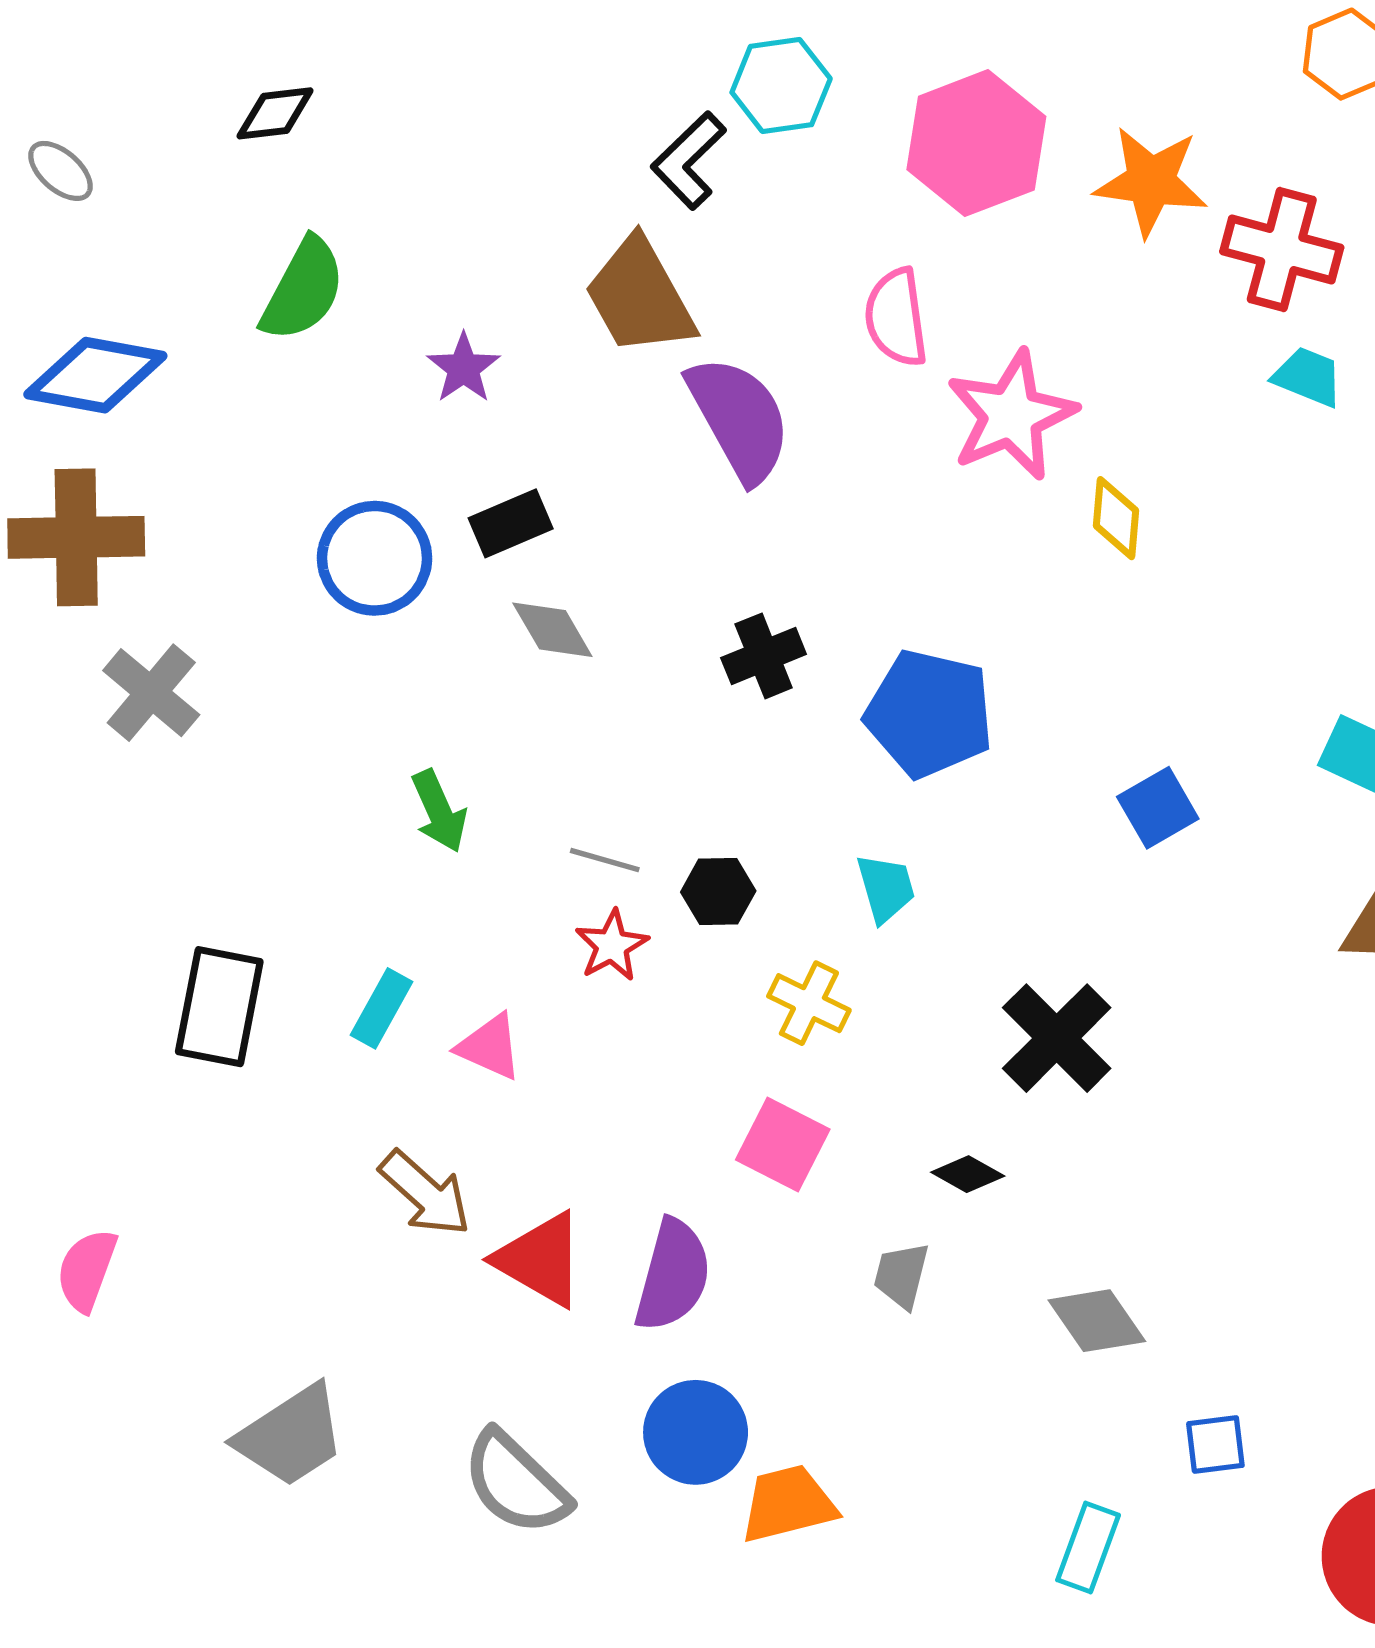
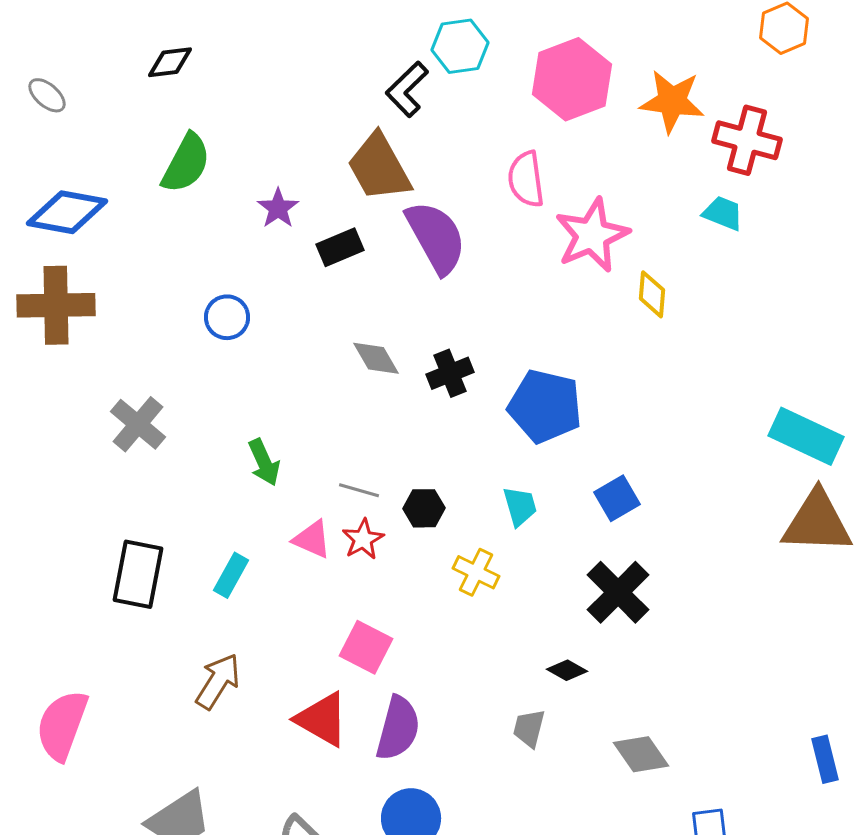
cyan trapezoid: (1308, 377) -> (723, 213), moved
black rectangle: (511, 523) -> (340, 247), moved
blue circle: (375, 558) -> (227, 317), size x0.7
gray diamond: (552, 630) -> (376, 358), moved
gray cross: (151, 693) -> (138, 424), moved
blue square: (1158, 808) -> (617, 498), moved
pink triangle: (490, 1047) -> (312, 539), moved
pink square: (783, 1144) -> (366, 647), moved
brown arrow: (425, 1193) -> (218, 681), moved, turned -100
pink semicircle: (87, 1270) -> (62, 725), size x1.5

